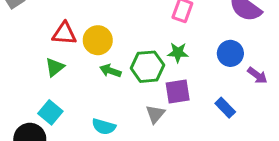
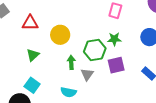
red triangle: (64, 34) -> (30, 23), moved
green arrow: (110, 71) -> (71, 62), moved, turned 72
gray triangle: (155, 114) -> (87, 74), moved

